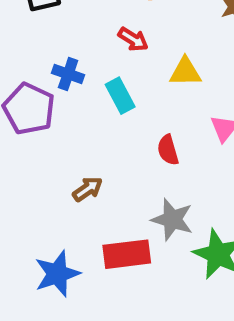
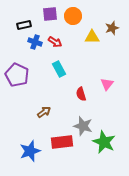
red arrow: (133, 39) -> (55, 42), moved
yellow triangle: (185, 72) -> (92, 37), moved
blue cross: (68, 74) -> (35, 42), moved

